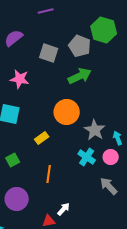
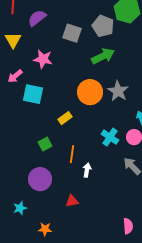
gray star: (95, 130) -> (118, 91), moved
green square: (13, 160) -> (45, 144), moved
white arrow: (64, 209) -> (87, 170), moved, turned -32

